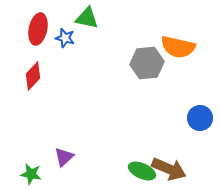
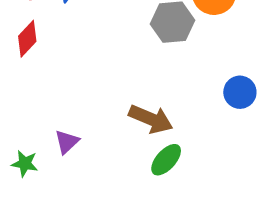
brown arrow: (169, 169) -> (151, 119), moved
green ellipse: (142, 171) -> (166, 160), turned -72

